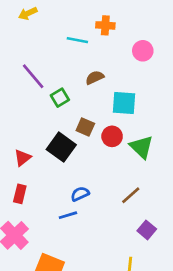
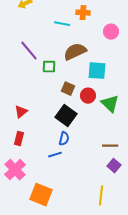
brown semicircle: (95, 78) -> (75, 52), size x1.6
green square: (60, 98) -> (49, 67), turned 32
black square: (61, 147) -> (66, 116), moved
blue semicircle: (80, 194) -> (64, 139), turned 128
brown line: (131, 195) -> (110, 146), moved, turned 42

